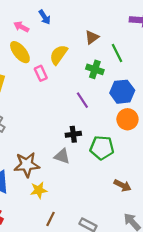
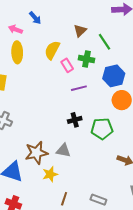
yellow ellipse: (20, 52) -> (17, 52), turned 45
pink rectangle: (41, 73) -> (67, 65), moved
purple line: (82, 100) -> (79, 88), turned -63
gray triangle: (62, 156) -> (63, 150), moved

